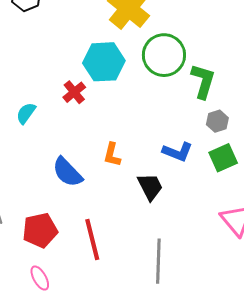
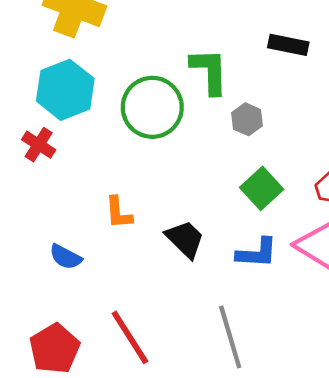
green circle: (164, 55) -> (152, 107), moved
blue L-shape: (178, 152) -> (257, 253), moved
green square: (223, 158) -> (262, 188), moved
blue semicircle: (67, 172) -> (66, 257), size x0.7

